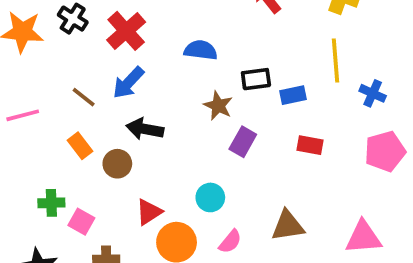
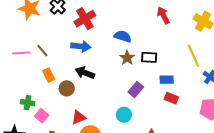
yellow line: (335, 61) -> (193, 56), turned -30
blue arrow: (128, 83) -> (81, 46), turned -138
blue rectangle: (293, 95) -> (167, 80), moved
brown line: (84, 97) -> (42, 51), moved
brown star: (218, 106) -> (127, 58), moved
cyan circle: (210, 197) -> (124, 115), moved

